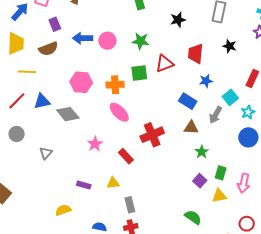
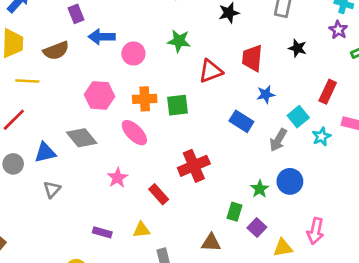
purple rectangle: (55, 24) -> (76, 14), moved
pink circle: (107, 41) -> (133, 53), moved
green square: (139, 73) -> (177, 105), moved
blue triangle: (42, 101) -> (45, 153), moved
pink ellipse: (119, 112) -> (134, 133), moved
brown triangle: (191, 128) -> (211, 243), moved
blue circle: (248, 137) -> (290, 181), moved
green rectangle: (221, 173) -> (234, 212), moved

